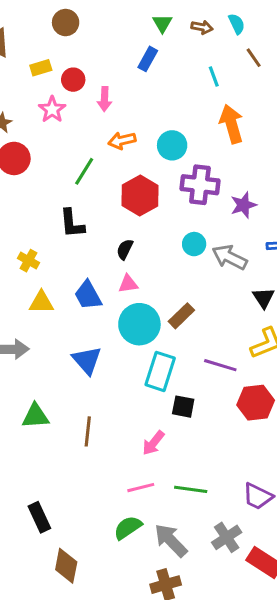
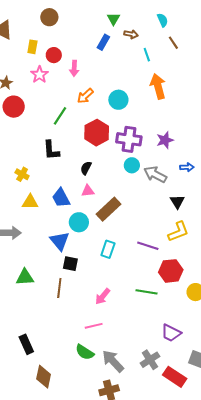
brown arrow: (202, 27) -> (131, 34), moved
yellow rectangle: (41, 68) -> (32, 47), turned -64
orange arrow: (122, 141) -> (85, 96), turned -30
purple cross: (200, 185) -> (129, 139), moved
brown rectangle: (181, 316) -> (108, 209), moved, size x1.4
cyan circle: (139, 324) -> (79, 222), moved, size x0.7
cyan rectangle: (160, 371) -> (108, 249), size x0.7
black square: (183, 407) -> (70, 264), moved
green line: (191, 489) -> (146, 292), moved
green semicircle: (128, 528) -> (85, 352), turned -114

